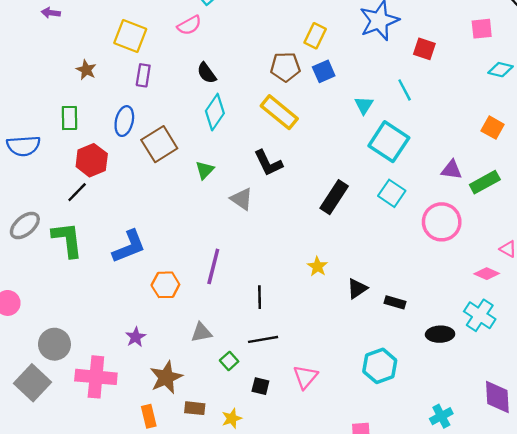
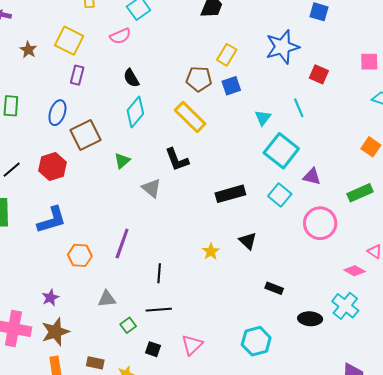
brown star: (86, 70) -> (28, 50), moved
red hexagon: (92, 160) -> (53, 167), moved
purple triangle: (452, 170) -> (312, 177), moved
black rectangle: (334, 197) -> (230, 194), turned 36
black triangle: (357, 289) -> (248, 241), moved, turned -48
brown star: (166, 377) -> (55, 332), moved

